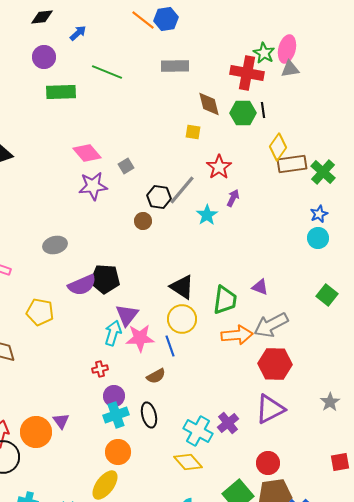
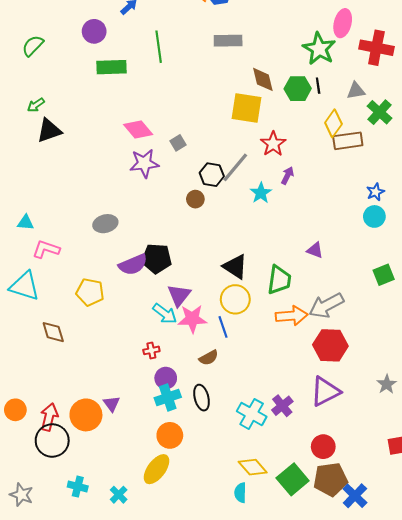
green star: (264, 53) -> (319, 49), moved, size x1.5
gray triangle: (290, 69) -> (356, 91), moved
green line: (107, 72) -> (159, 47), turned 60
red cross: (247, 73) -> (376, 48), moved
yellow square: (193, 132) -> (247, 108), size x2.0
green cross: (323, 172) -> (379, 112), moved
purple triangle: (260, 287) -> (315, 250), moved
green square: (327, 295) -> (384, 275), turned 30
cyan arrow: (113, 333) -> (165, 314), turned 110
yellow diamond: (188, 462) -> (253, 467), moved

